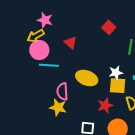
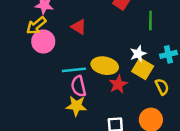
cyan line: (49, 65) -> (74, 70), moved
yellow square: (118, 86) -> (143, 69), turned 36
red star: (105, 105) -> (118, 84), moved

